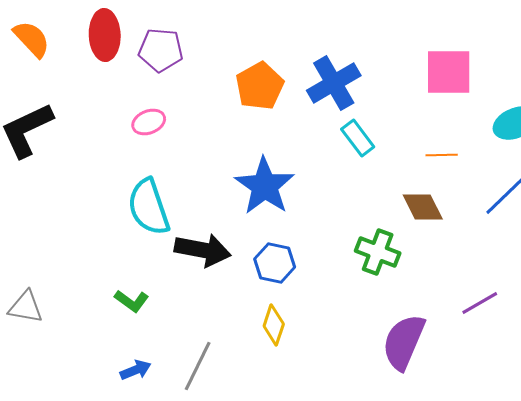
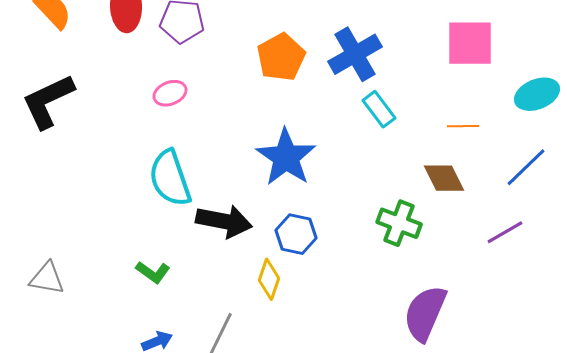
purple line: (480, 303) -> (505, 232), moved
yellow diamond: (274, 325) -> (269, 279), moved

